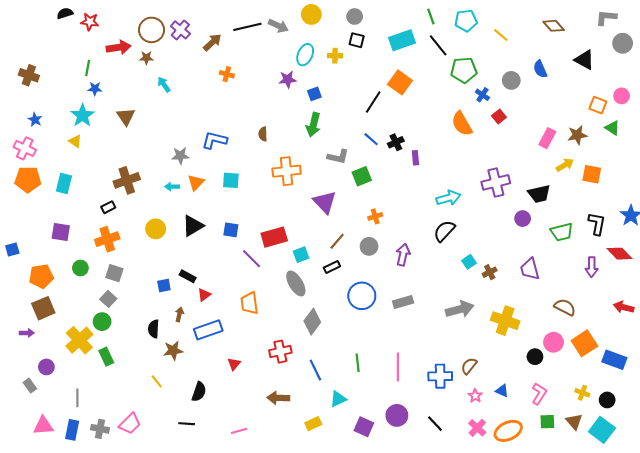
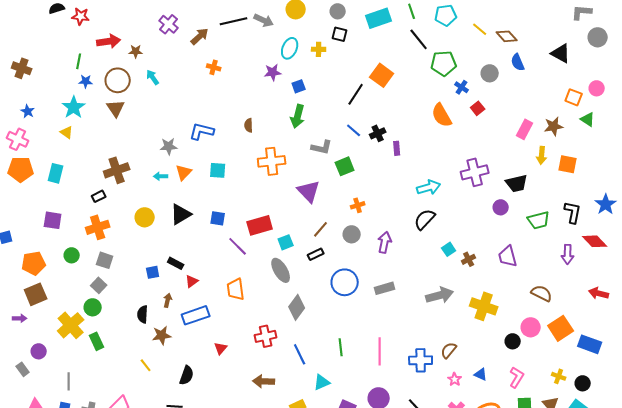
brown diamond: (554, 26) -> (507, 36), moved
brown circle: (152, 30) -> (118, 80), moved
cyan rectangle: (402, 40) -> (379, 18), moved
yellow arrow: (565, 165) -> (542, 155), turned 126

